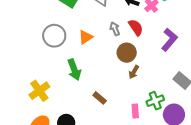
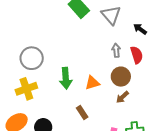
gray circle: (54, 36) -> (32, 58), moved
orange triangle: (86, 37) -> (92, 83), moved

